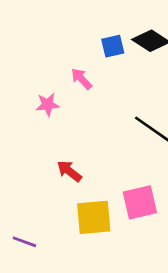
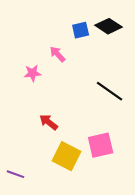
yellow square: (94, 217) -> (67, 156), turned 32

